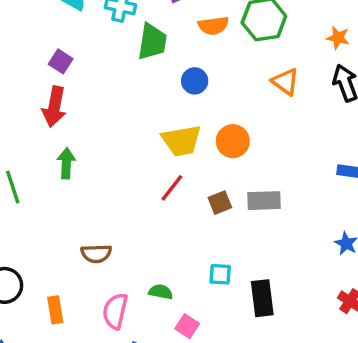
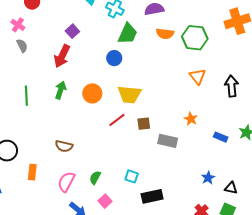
orange star: (338, 38) -> (191, 119), moved
blue circle: (195, 81) -> (114, 58), moved
orange circle: (233, 141) -> (92, 93), moved
brown square: (220, 203) -> (144, 124), moved
green semicircle: (161, 292) -> (95, 178), turned -88
black rectangle: (262, 298) -> (152, 196), turned 70

